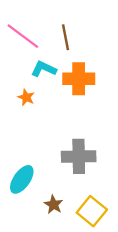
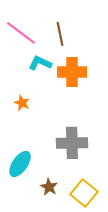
orange star: (26, 97) -> (22, 103), moved

